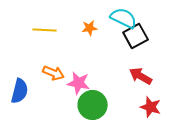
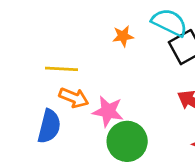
yellow line: (45, 30) -> (62, 69), moved
blue semicircle: (20, 91) -> (49, 126), moved

